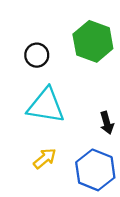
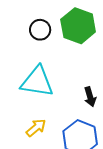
black circle: (37, 55) -> (40, 30), moved

